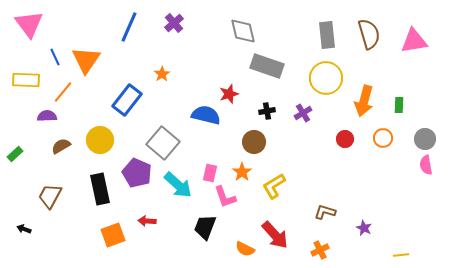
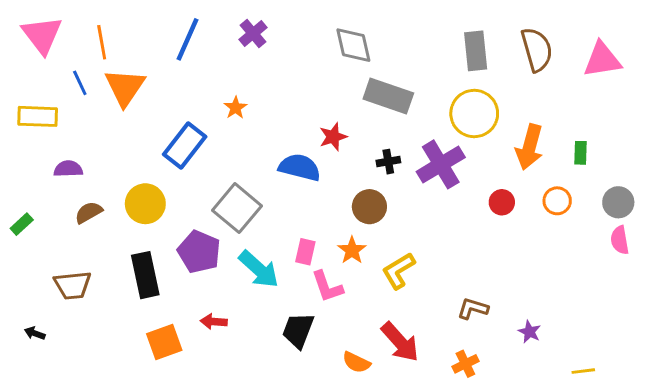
orange line: (63, 92) -> (102, 42), moved, turned -50
purple cross: (303, 113) -> (441, 164), size x1.8
brown trapezoid: (50, 196) -> (73, 285), turned -124

